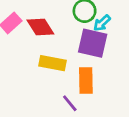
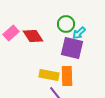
yellow rectangle: (52, 63) -> (49, 75), moved

